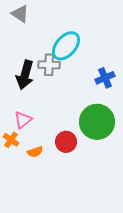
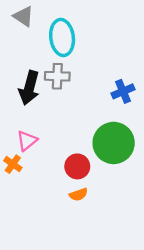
cyan ellipse: (66, 46) -> (62, 38), moved, turned -48
orange semicircle: (35, 152) -> (78, 195), moved

